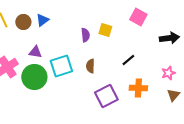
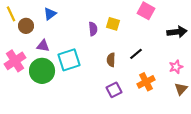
brown circle: (23, 22) -> (26, 26), moved
brown semicircle: (90, 66) -> (111, 60), moved
orange cross: (138, 88) -> (146, 82), turned -30
purple square: (106, 96) -> (114, 90), size x0.7

